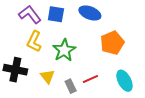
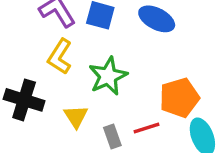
orange pentagon: (112, 43) -> (179, 98), moved

